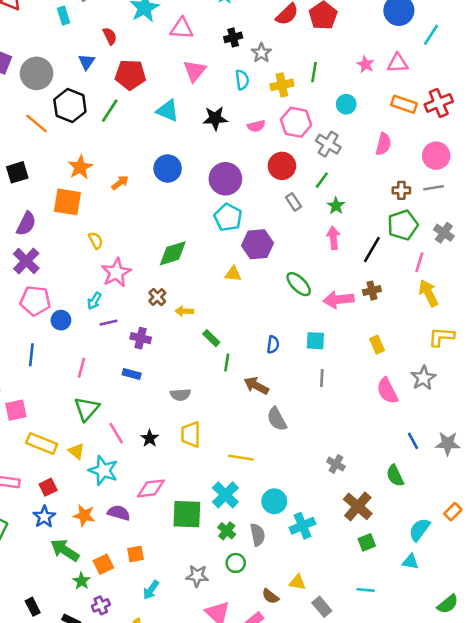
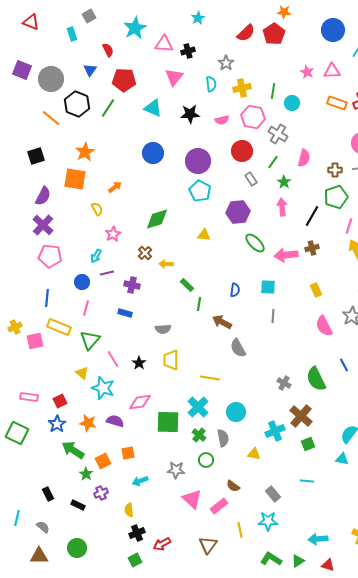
black cross: (233, 37) -> (188, 51), moved
green line: (314, 72) -> (273, 91), moved
pink semicircle: (383, 144) -> (304, 158), moved
orange arrow: (120, 183) -> (115, 187), moved
purple hexagon: (258, 244) -> (238, 212), moved
pink star: (116, 273) -> (113, 234), size x0.7
blue circle: (61, 320) -> (82, 282), moved
yellow rectangle: (42, 443) -> (59, 327), moved
green semicircle: (395, 476) -> (316, 379), moved, size x1.4
cyan cross: (303, 526) -> (275, 431), moved
yellow triangle: (297, 582) -> (254, 454), moved
cyan arrow: (151, 590) -> (140, 481), turned 35

